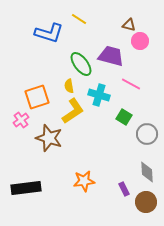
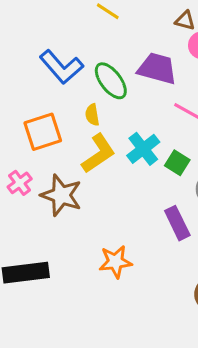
blue L-shape: (49, 33) -> (61, 67), moved, turned 32
cyan cross: (99, 95) -> (143, 149), moved, turned 35
pink cross: (21, 120) -> (20, 183), moved
purple rectangle: (124, 189) -> (177, 223), moved, size x1.5

